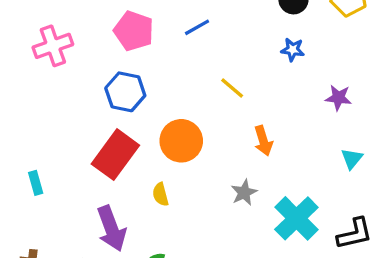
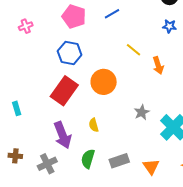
pink cross: (53, 46) -> (26, 26), size x0.6
orange arrow: (263, 141) -> (158, 65), moved
yellow semicircle: (161, 194) -> (94, 125), moved

